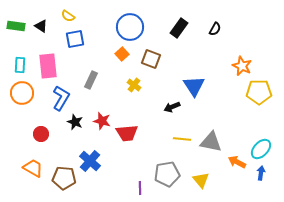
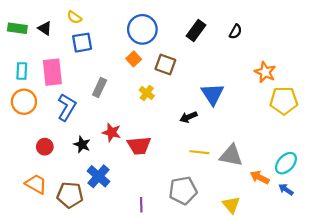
black star: (75, 122) -> (82, 144), moved
blue arrow: (261, 173) -> (286, 189), turned -64
yellow triangle: (201, 180) -> (231, 205), moved
purple line: (140, 188) -> (141, 205), moved

